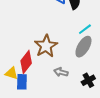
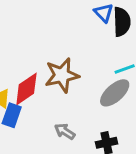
gray arrow: (61, 72) -> (65, 131), moved

